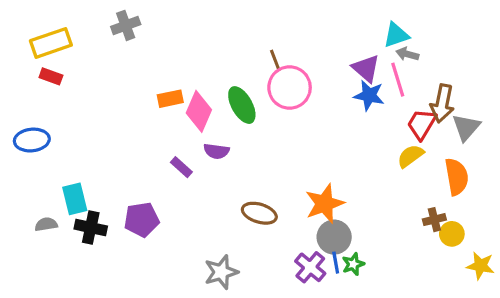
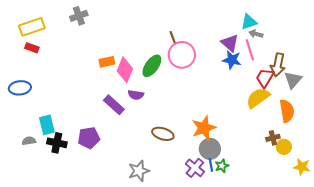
green ellipse: (242, 105) -> (152, 66), turned 65
yellow semicircle: (410, 156) -> (258, 98), size x1.4
purple rectangle: (181, 167) -> (114, 105), size x1.5

